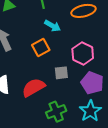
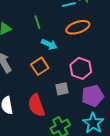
purple pentagon: (92, 83) -> (93, 96), turned -30
red semicircle: (33, 87) -> (36, 105), turned -75

